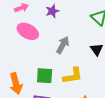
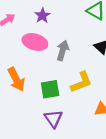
pink ellipse: (28, 31) -> (35, 42), moved
orange arrow: (16, 84) -> (16, 79), moved

